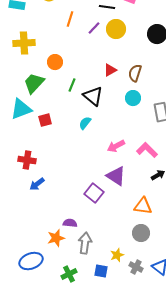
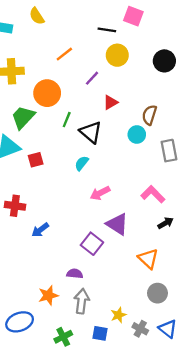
orange line: (70, 19) -> (64, 54), moved, turned 35
purple line: (94, 28) -> (92, 78), moved
orange circle: (55, 62) -> (47, 93), size x1.5
brown semicircle: (135, 73) -> (149, 115), moved
pink arrow: (116, 146) -> (100, 193), moved
blue arrow: (37, 184) -> (40, 230), moved
orange triangle: (143, 206) -> (148, 259), turned 36
purple semicircle: (70, 223) -> (75, 274), moved
gray circle: (141, 233) -> (157, 293), moved

